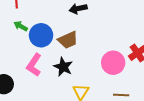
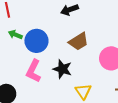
brown trapezoid: (68, 40) -> (79, 41), moved

